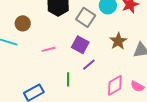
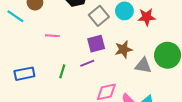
purple square: (80, 45) -> (96, 44), moved, turned 30

